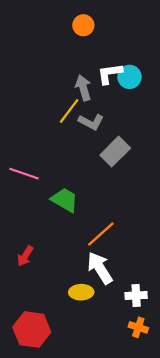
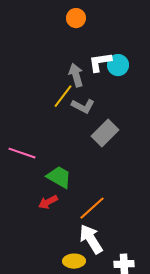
red arrow: (25, 256) -> (48, 202), moved, turned 30

